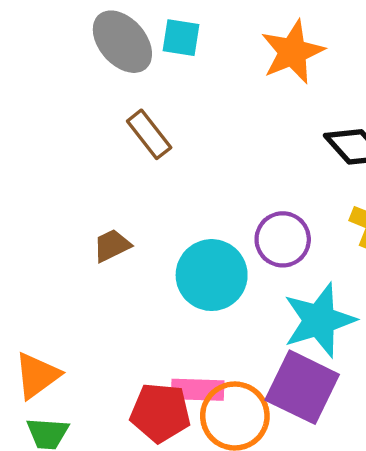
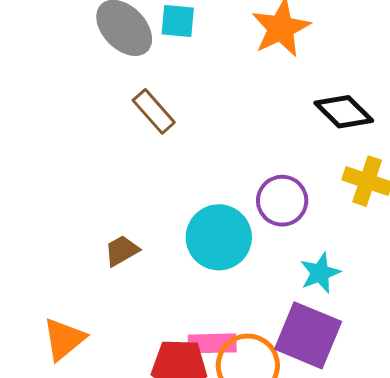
brown trapezoid: (112, 246) -> (122, 251), moved
cyan star: (319, 320) -> (320, 273), size x0.6

